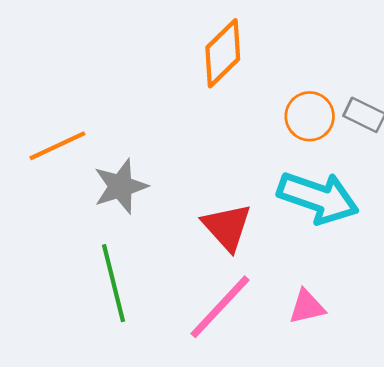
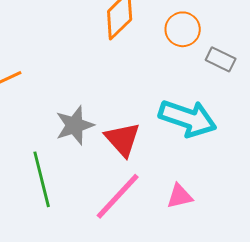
orange circle: (310, 116) -> (183, 29), moved
gray star: (120, 186) -> (75, 125), moved

